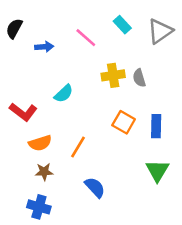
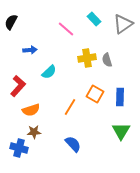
blue arrow: (44, 47) -> (30, 50), moved
red L-shape: (23, 112) -> (18, 86), turned -85
orange line: (78, 147) -> (70, 107), moved
blue cross: (39, 207) -> (19, 148), moved

